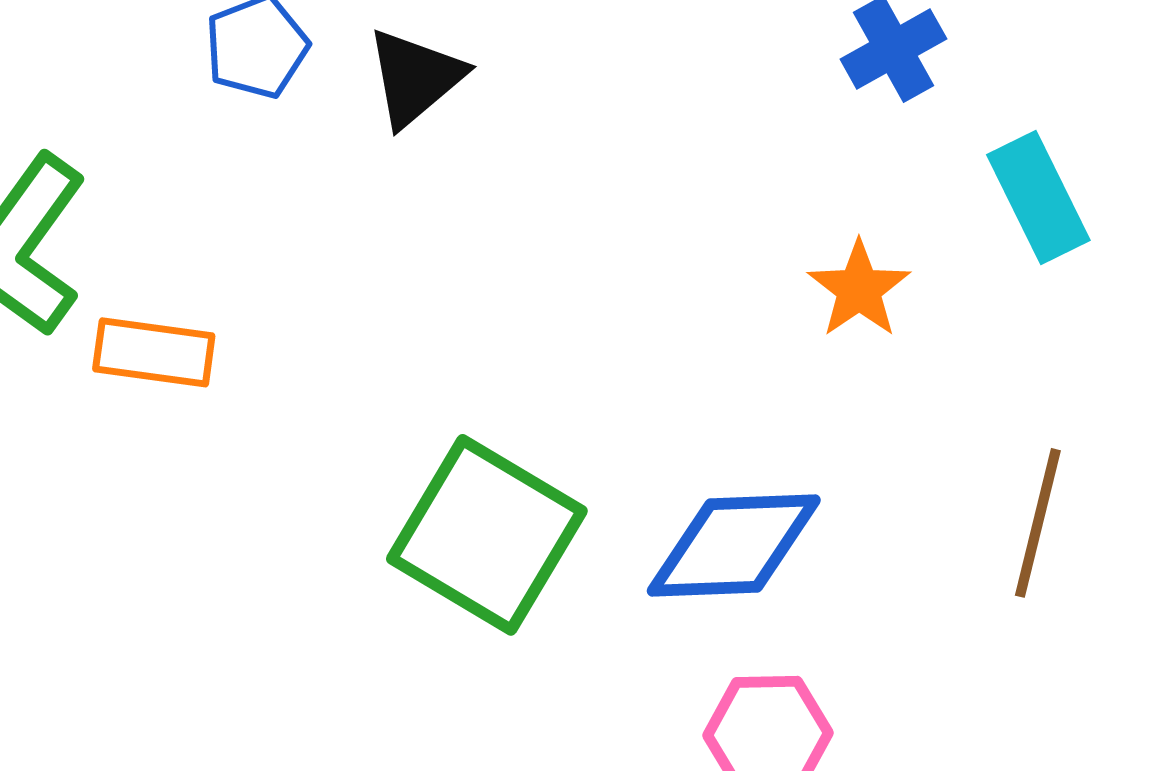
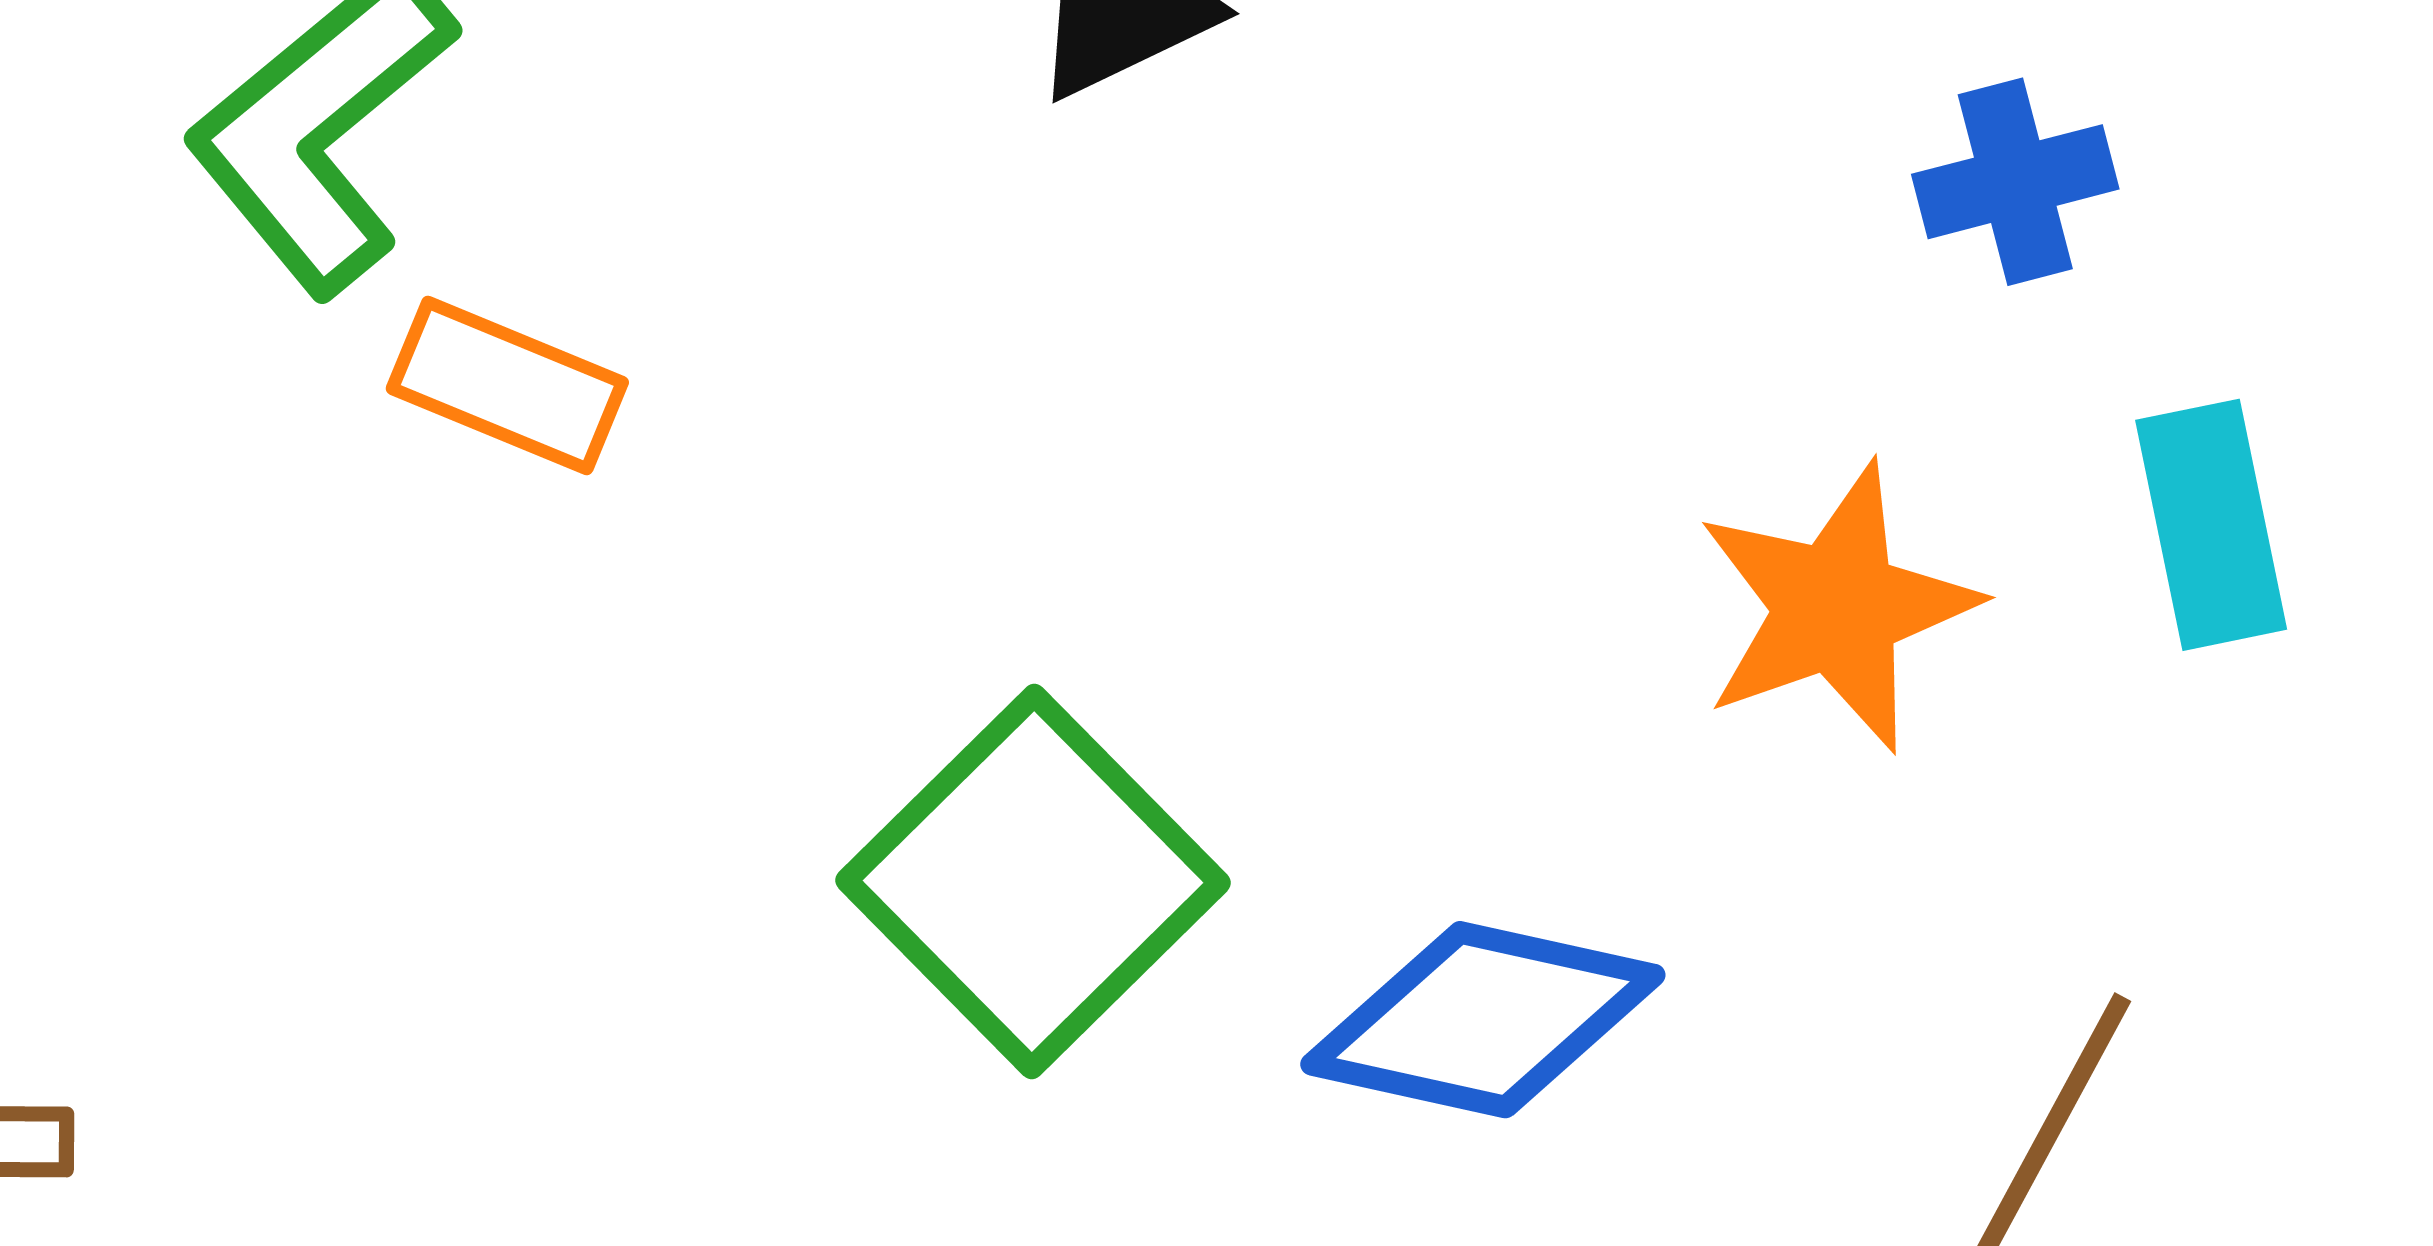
orange star: (859, 289) -> (1837, 607), size x1.5

